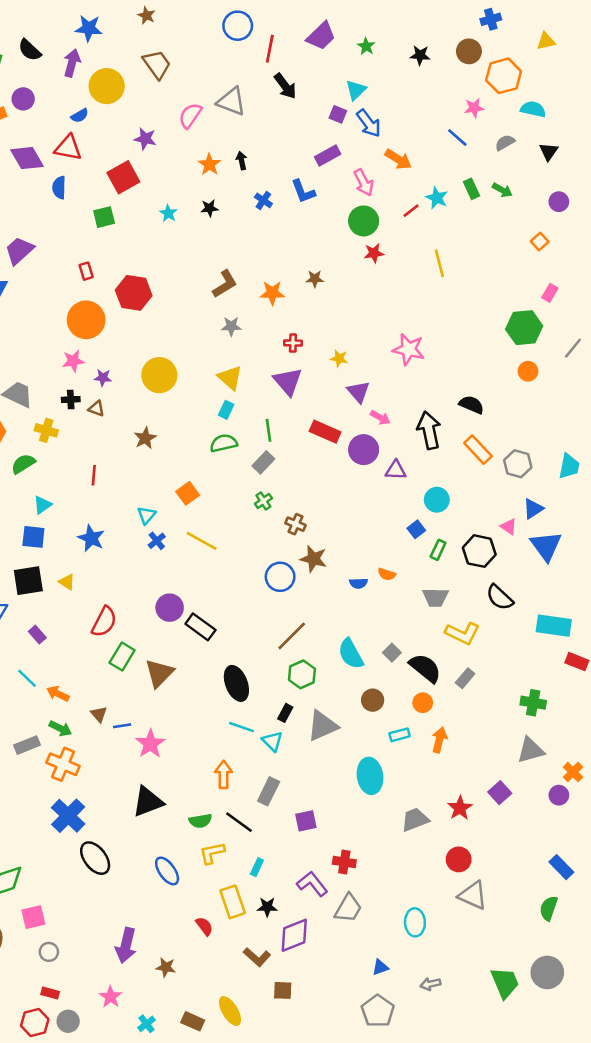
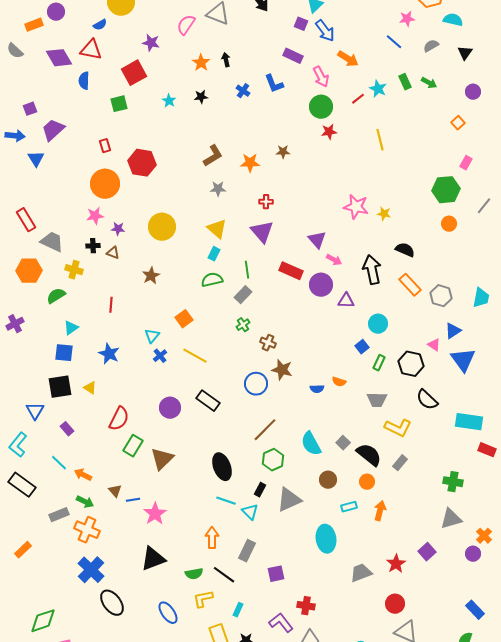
purple rectangle: (328, 155) -> (293, 56), turned 54
yellow star: (339, 358) -> (384, 214), moved
black rectangle: (200, 627) -> (208, 401), moved

